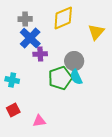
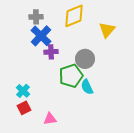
cyan semicircle: (76, 77) -> (87, 87), moved
cyan cross: (12, 80) -> (23, 91), moved, turned 32

